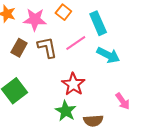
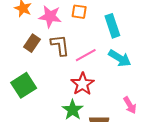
orange square: (63, 12) -> (79, 12), turned -35
pink line: (76, 43) -> (86, 55), moved

